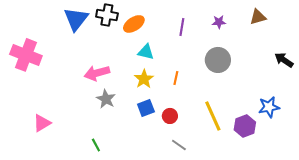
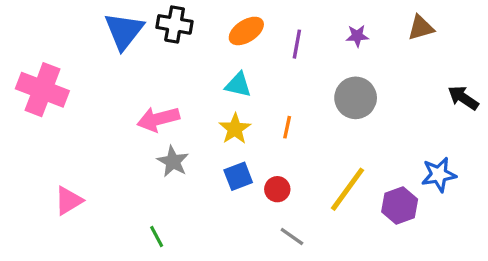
orange ellipse: (134, 24) -> (246, 31), moved
yellow line: (213, 116) -> (347, 189), turned 60

